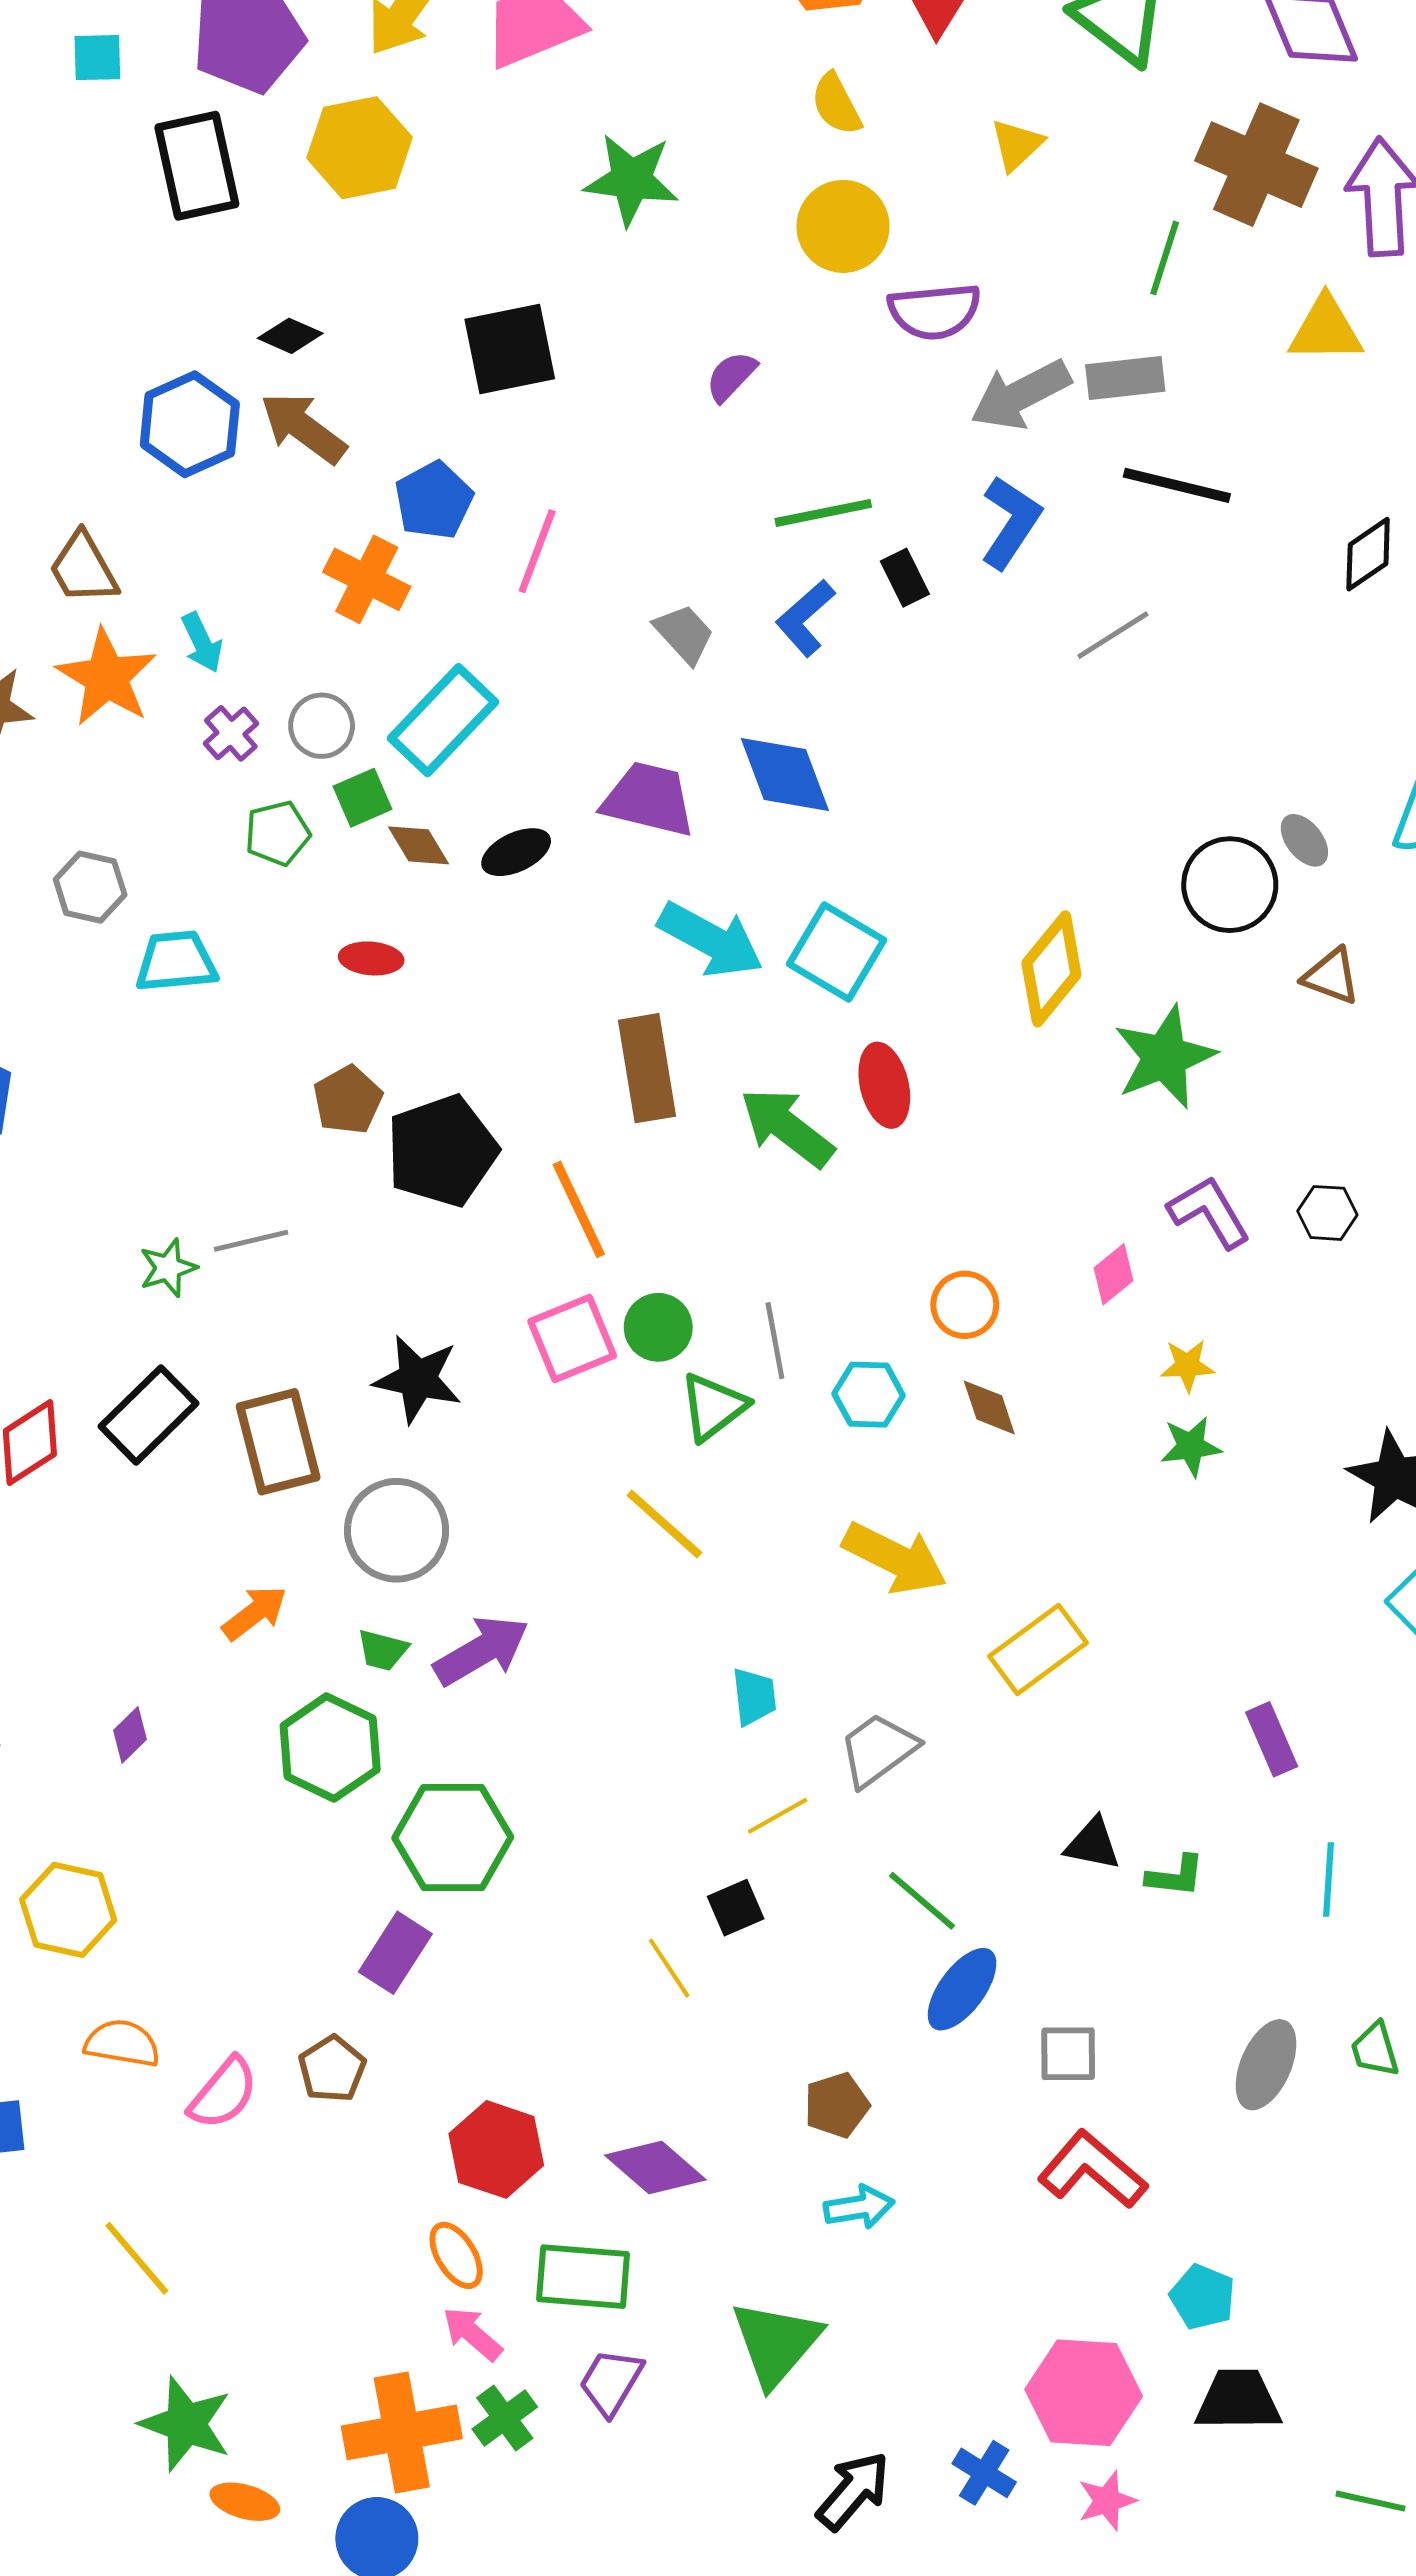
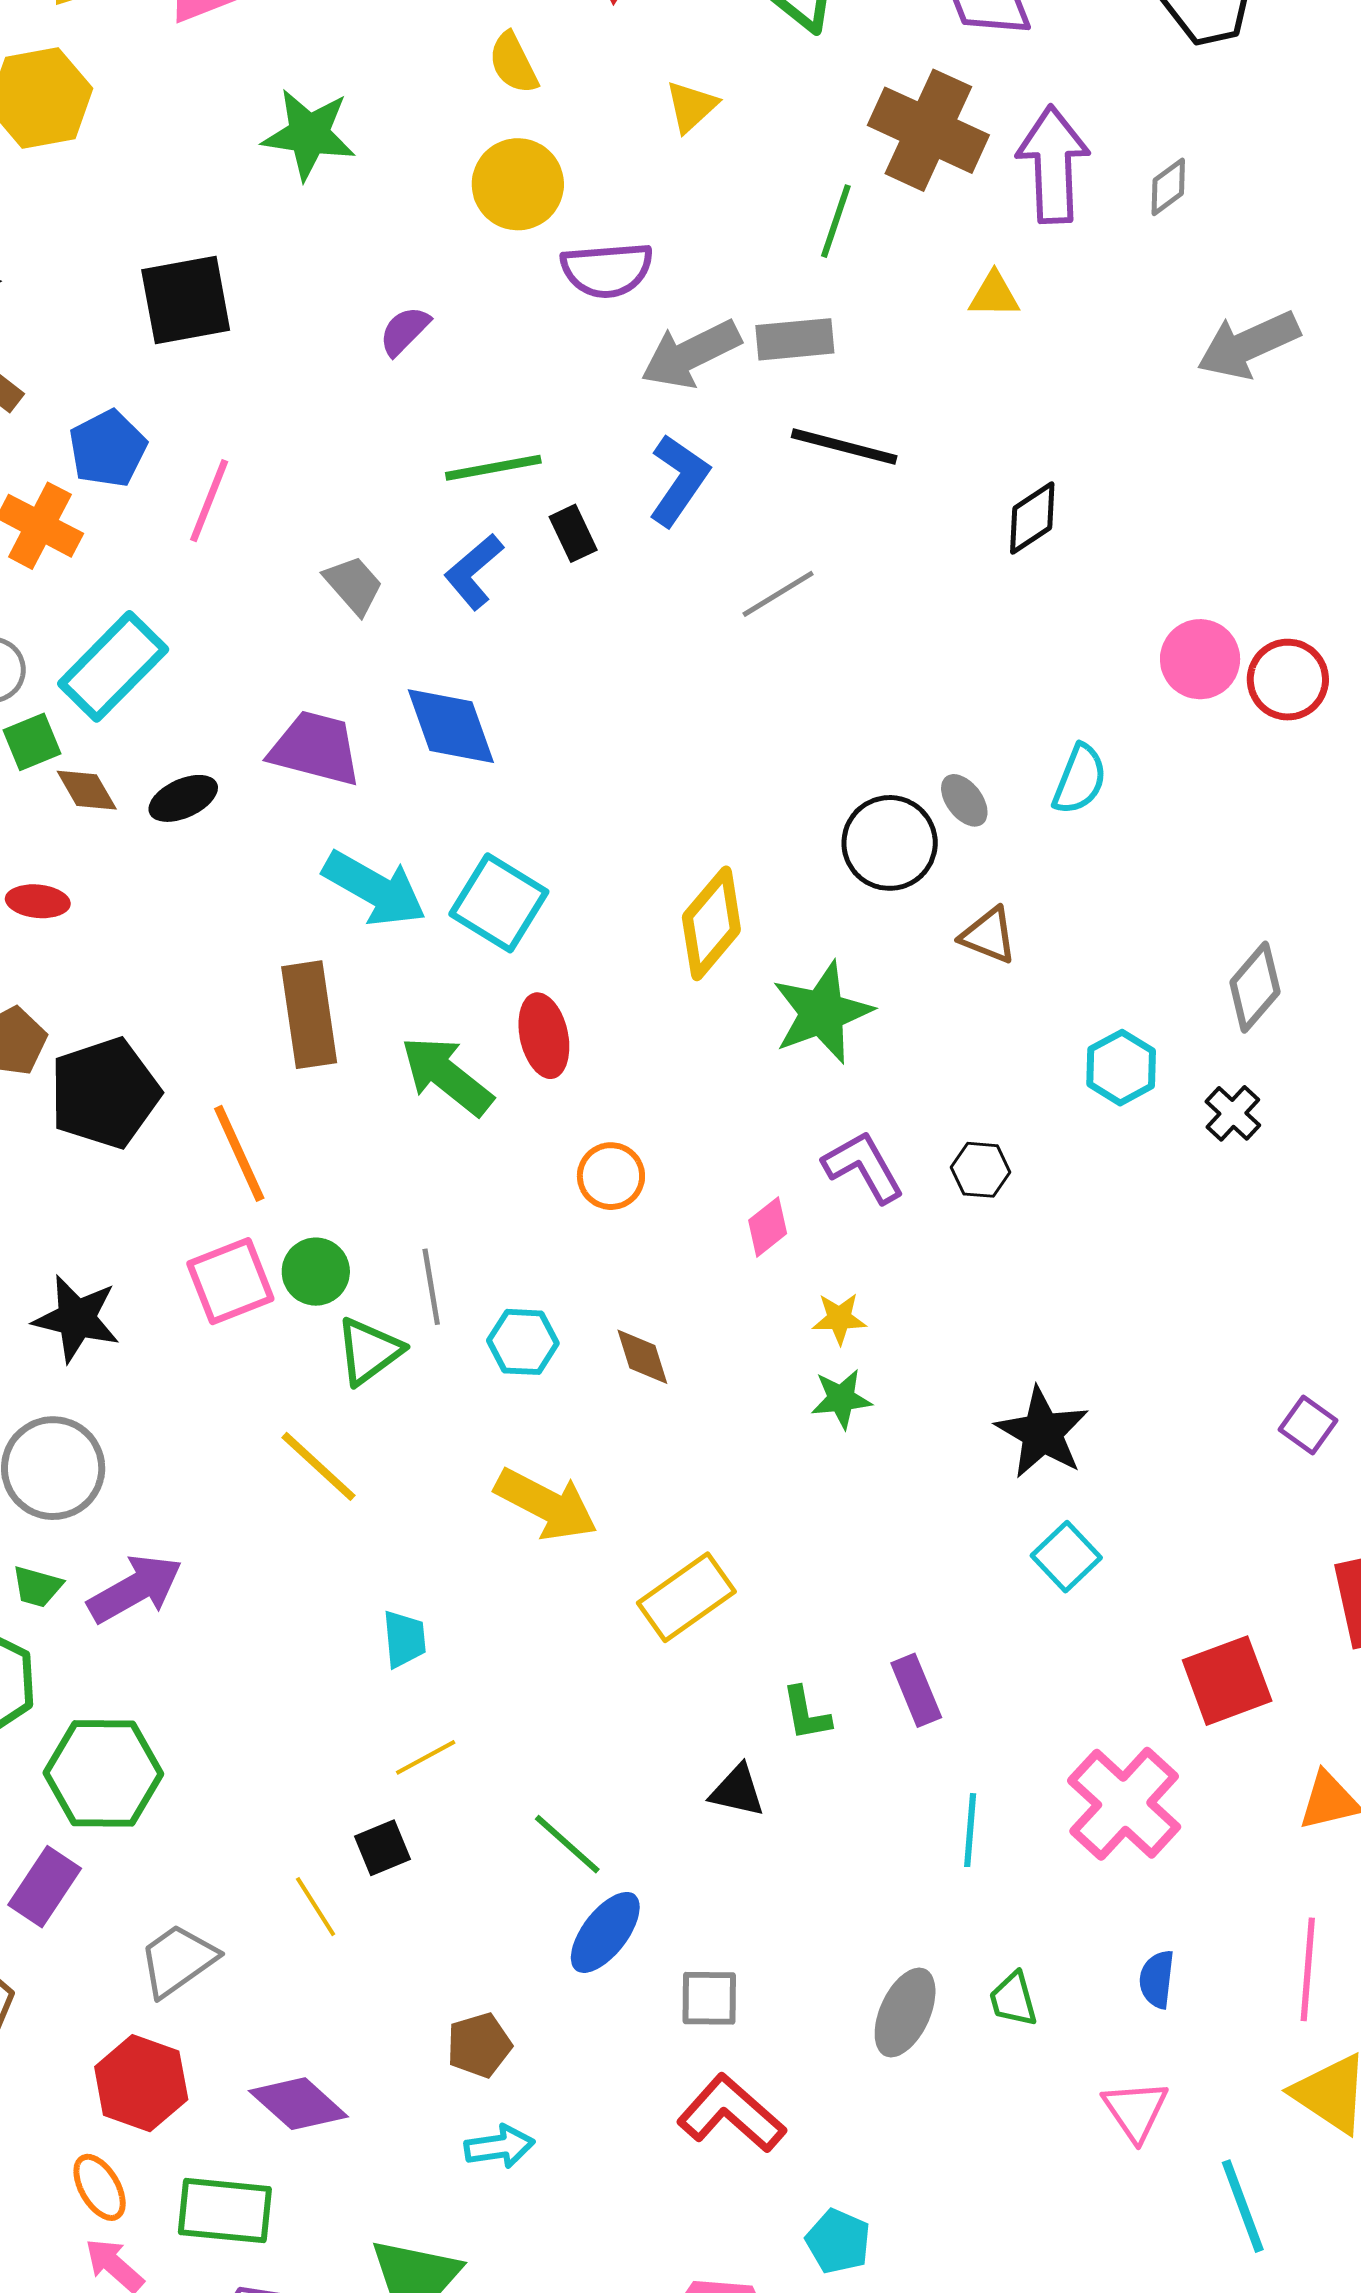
yellow triangle: (1326, 330) -> (994, 295), size x0.7
orange circle: (965, 1305) -> (611, 1176), moved
gray trapezoid: (878, 1750) -> (178, 1960), moved
green L-shape: (1175, 1876) -> (806, 1714), moved, turned 72

